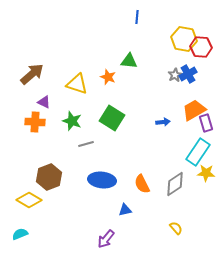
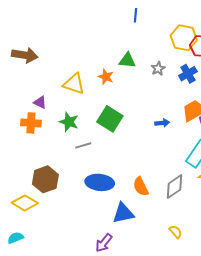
brown arrow: (32, 74) -> (25, 55), moved, turned 50
gray star: (175, 75) -> (158, 69), moved
blue triangle: (125, 210) -> (123, 213), size x1.6

